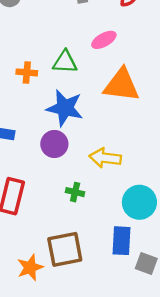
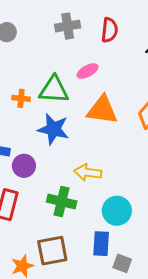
green triangle: (65, 62) -> (54, 90), size x1.4
purple circle: (54, 144) -> (24, 166), moved
green cross: (75, 192) -> (62, 202), size x1.8

